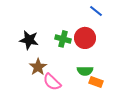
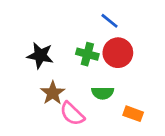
blue line: (96, 11) -> (110, 21), moved
green semicircle: (85, 71) -> (103, 93), moved

